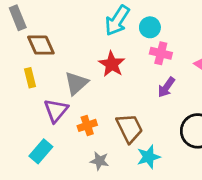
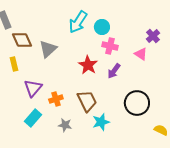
red star: (112, 64) -> (88, 65), moved
gray triangle: (76, 83) -> (48, 49), moved
cyan rectangle: (41, 151) -> (33, 118), moved

